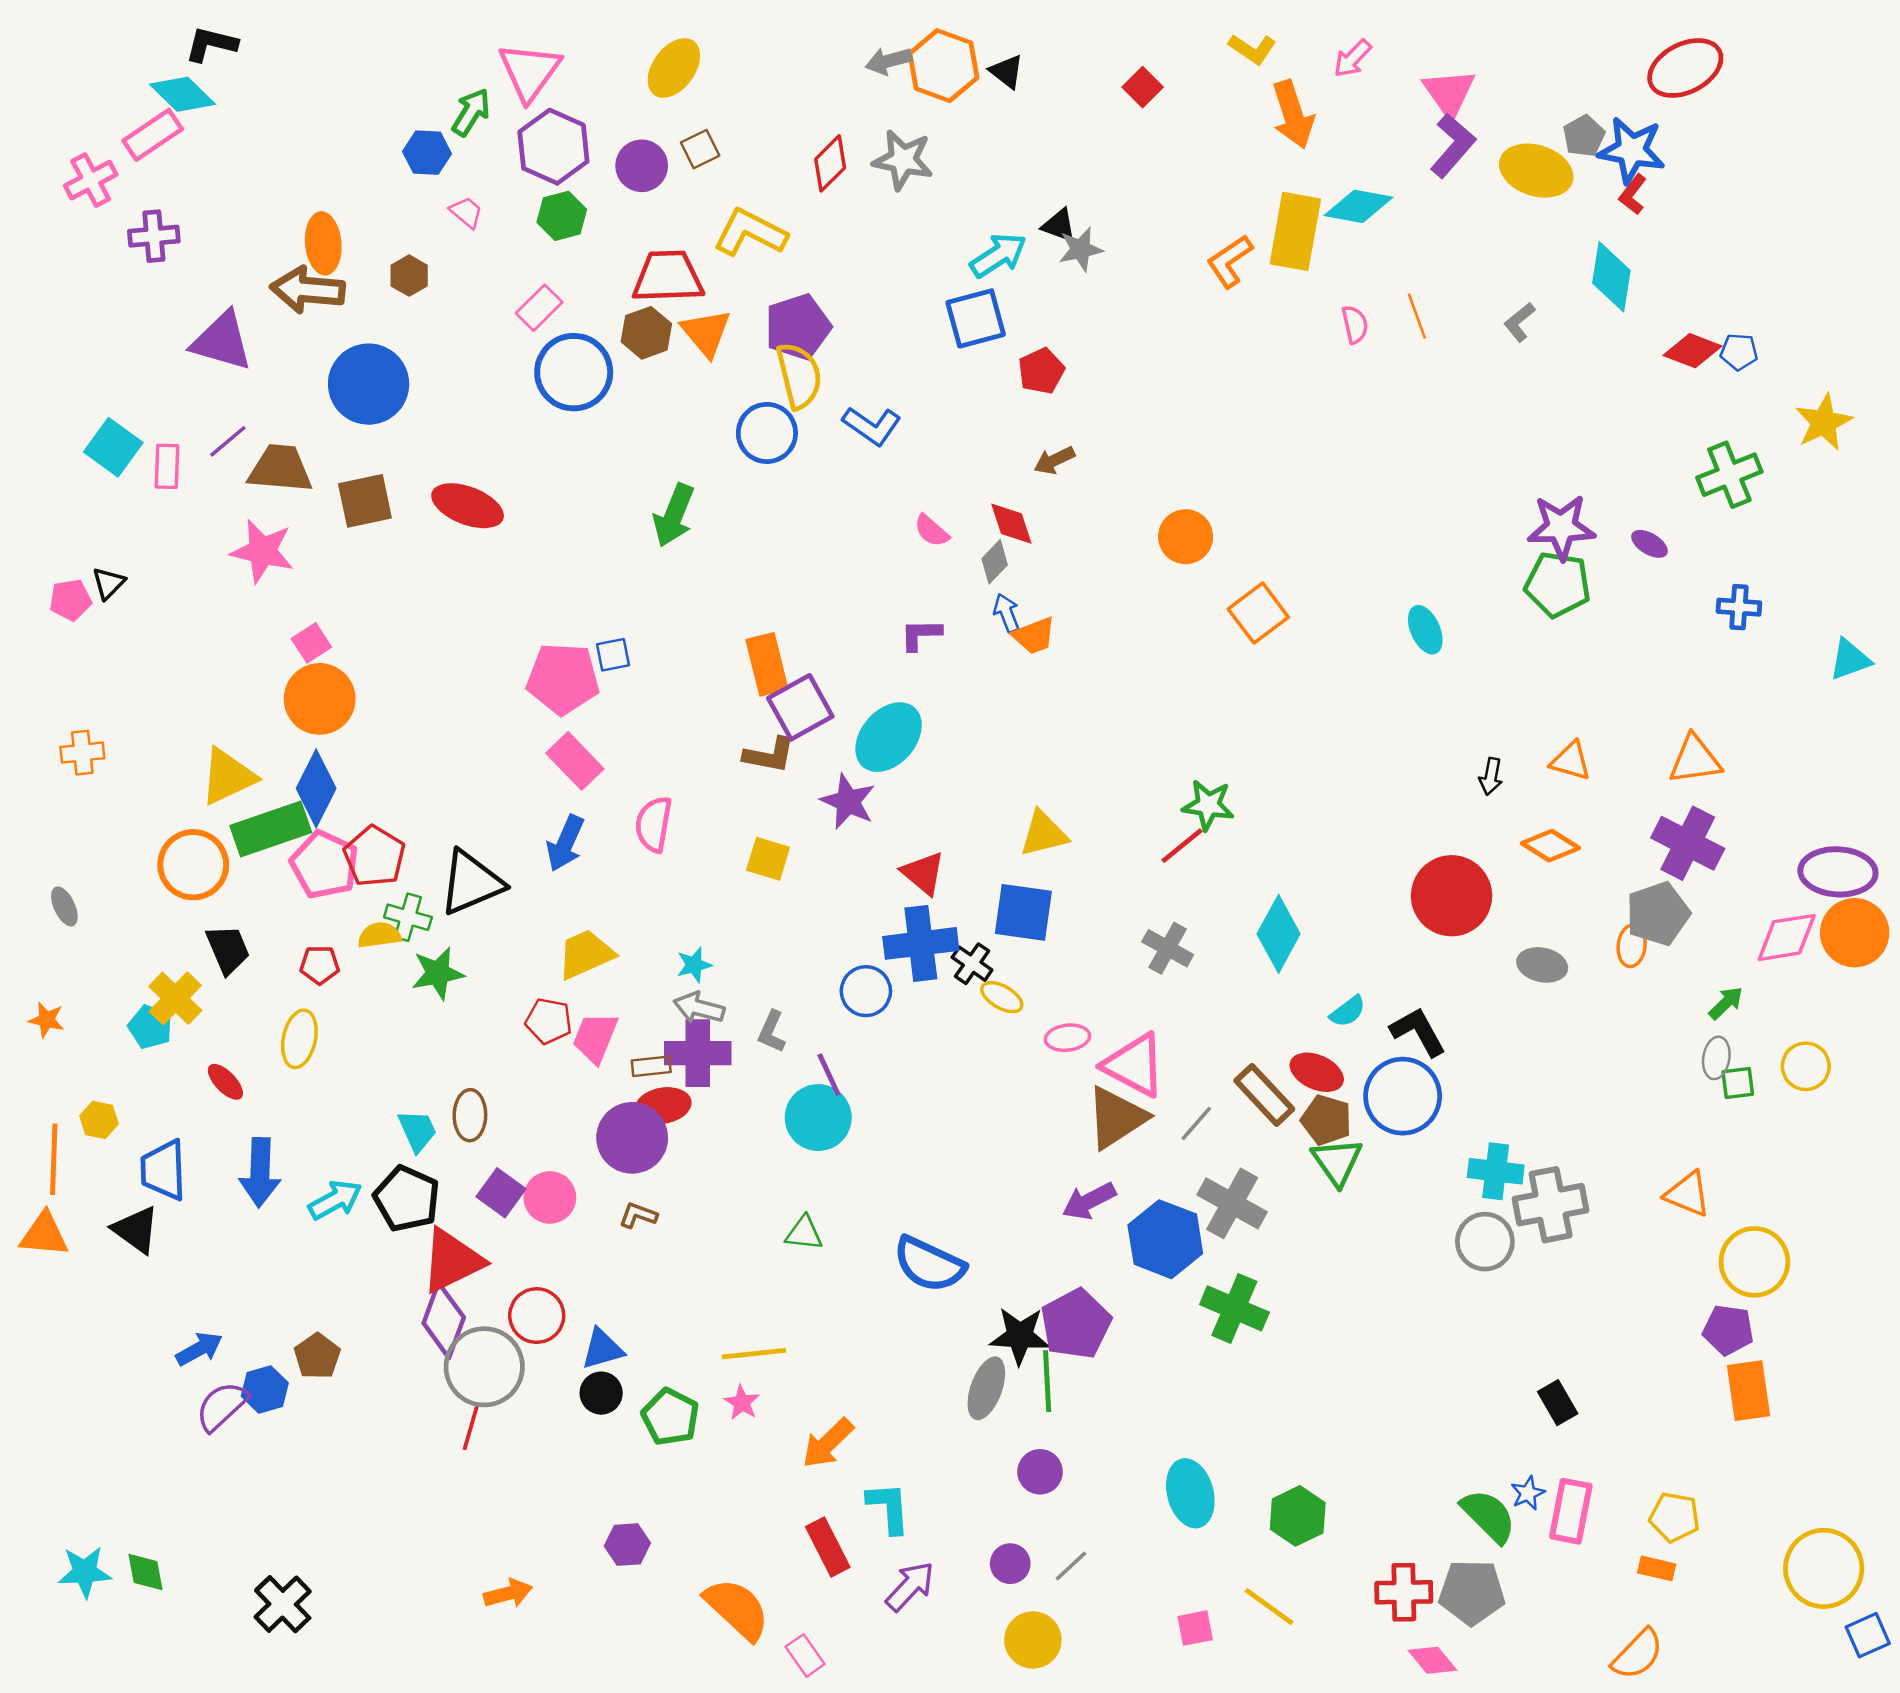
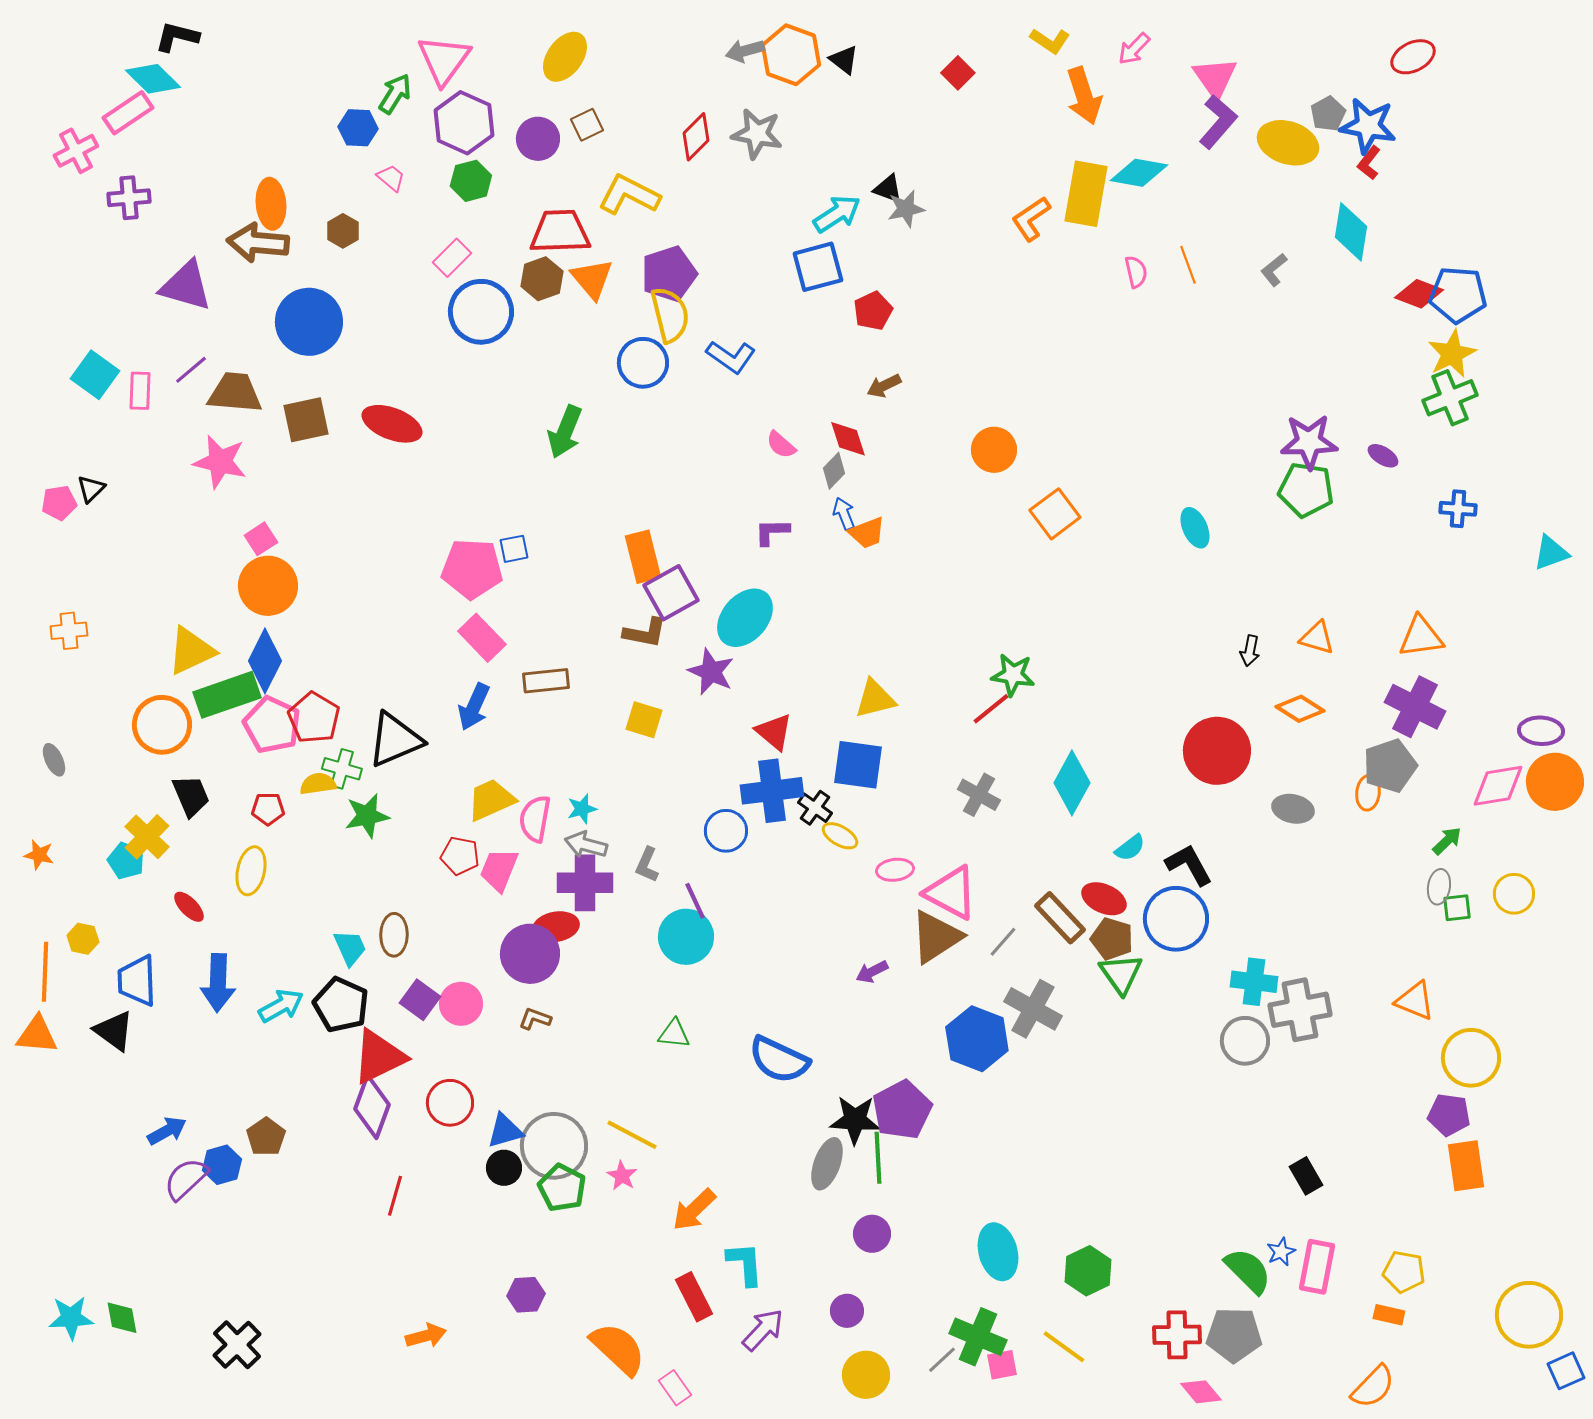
red ellipse: (1685, 68) -> (1413, 57), size x0.7
blue pentagon: (1739, 352) -> (1458, 295), size x1.8
yellow star: (1824, 422) -> (1452, 354), moved
pink semicircle: (654, 824) -> (535, 819), moved
purple ellipse: (1838, 872) -> (1541, 731), size x0.7
brown rectangle: (651, 1066) -> (546, 681), moved, size x1.4
purple arrow: (1089, 1201) -> (872, 972), moved, size x0.7
green cross: (1234, 1308) -> (978, 1337), moved
yellow line: (754, 1354) -> (632, 1135), turned 34
gray circle: (484, 1367) -> (554, 1146), moved
gray line: (1071, 1566) -> (942, 1360), moved

